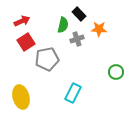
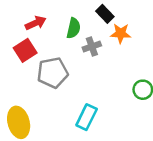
black rectangle: (79, 14) -> (105, 14), moved
red arrow: (22, 21) -> (36, 23), moved

